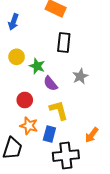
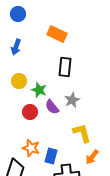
gray star: (80, 76) -> (72, 100), moved
red circle: (25, 100) -> (30, 112), moved
yellow L-shape: (59, 110) -> (82, 133), moved

